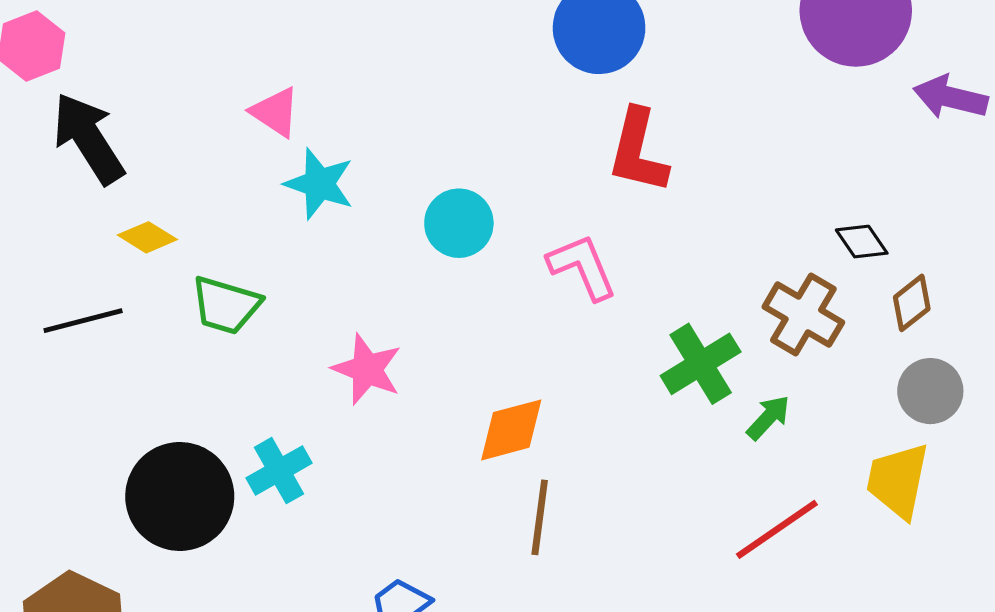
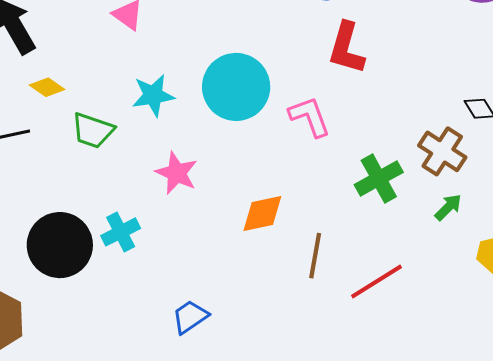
cyan star: (319, 184) -> (153, 95), moved, turned -30
cyan circle: (459, 223) -> (236, 87), size x1.6
green arrow: (768, 417) -> (448, 207), moved
brown line: (540, 517) -> (315, 256), moved
red line: (777, 529) -> (377, 282), moved

